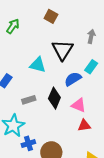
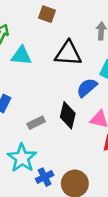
black triangle: (63, 50) -> (68, 53), turned -50
cyan triangle: (38, 65) -> (21, 56), moved

